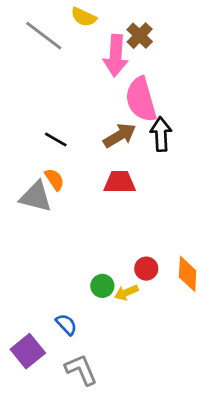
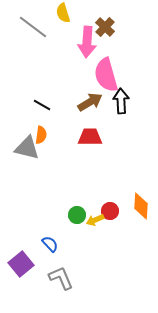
yellow semicircle: (84, 17) -> (63, 13), turned 48
orange semicircle: (54, 179) -> (41, 135), turned 42
red circle: (146, 269) -> (110, 211), moved

